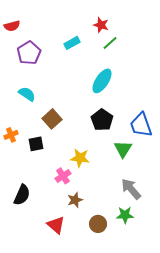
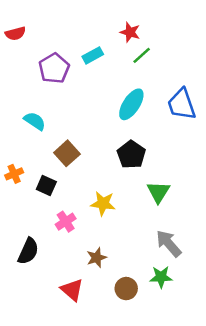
purple pentagon: (29, 53) -> (54, 68), moved
blue trapezoid: (141, 125) -> (182, 104), moved
black square: (36, 144) -> (46, 185), turned 35
pink cross: (63, 176) -> (66, 222), moved

